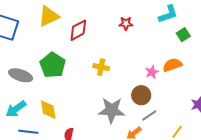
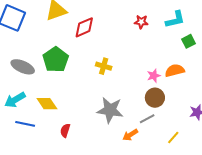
red star: (126, 23) -> (141, 22), moved
brown circle: (141, 95) -> (155, 98), moved
yellow diamond: (48, 110) -> (47, 104), turned -30

